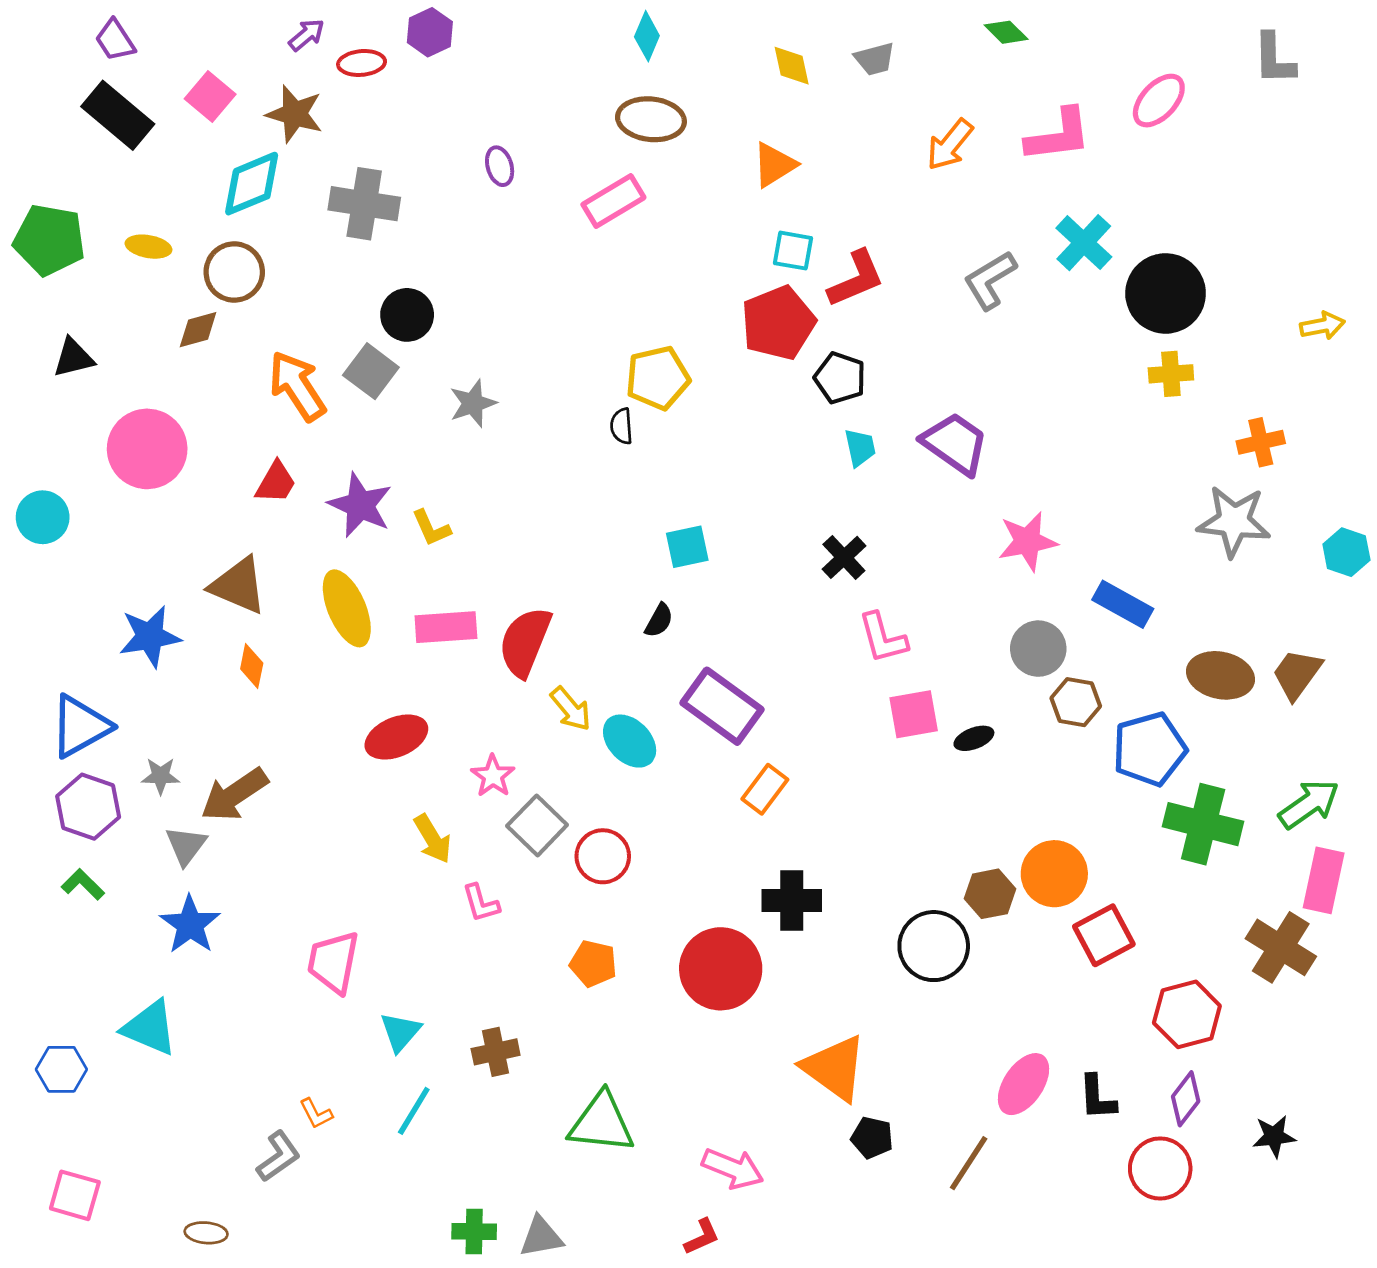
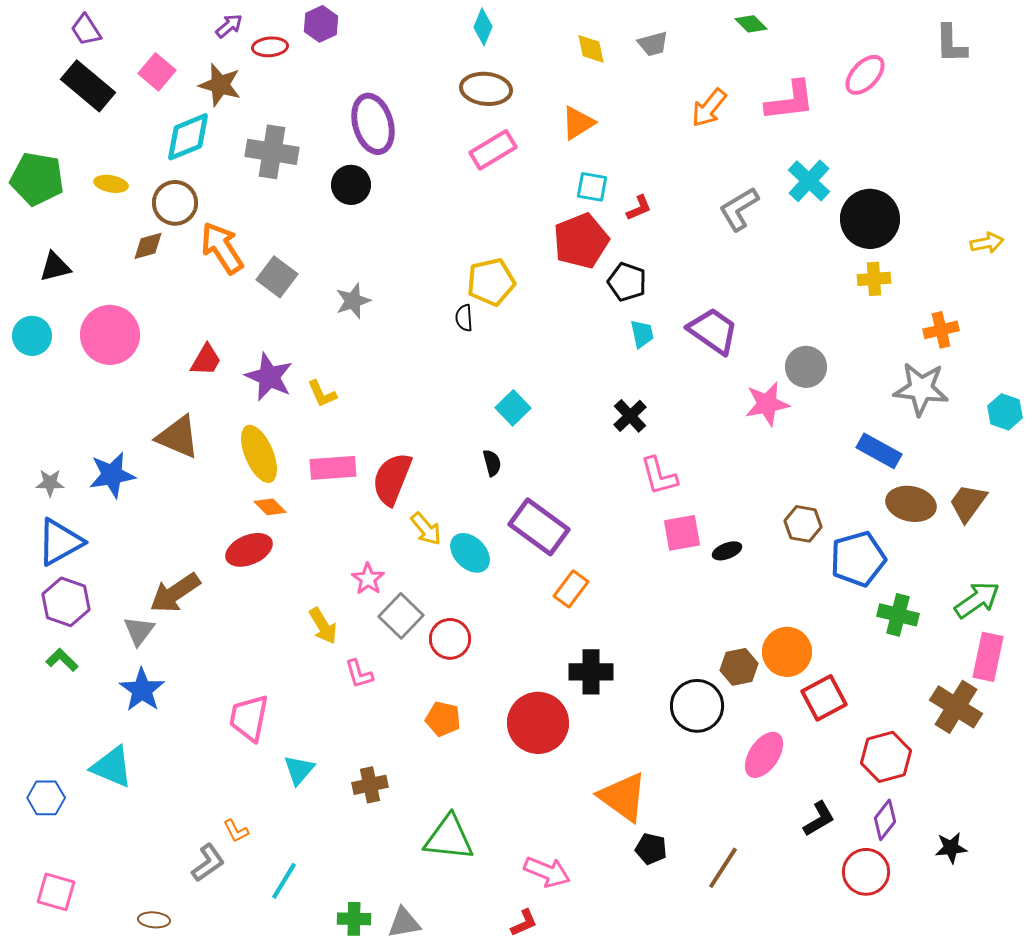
purple ellipse: (500, 166) -> (373, 124), size x2.0
pink rectangle: (613, 201) -> (493, 150), moved
red L-shape: (856, 279) -> (639, 208), size x0.6
black circle: (407, 315) -> (351, 185), moved
orange arrow: (297, 386) -> (222, 248), moved
cyan circle: (43, 517) -> (32, 336), moved
cyan square: (687, 547) -> (513, 408), turned -32
blue rectangle: (1123, 604) -> (879, 451), moved
black semicircle: (659, 620) -> (492, 463), turned -44
gray circle: (1038, 649) -> (806, 367), moved
orange diamond: (252, 666) -> (270, 507), moved, turned -56
red ellipse: (396, 737) -> (249, 550), moved
gray star: (161, 776) -> (50, 483), moved
green cross: (1203, 824) -> (898, 615), size x0.7
pink ellipse: (1024, 1084) -> (764, 755), moved
black L-shape: (1097, 1097) -> (819, 819), turned -117
cyan line: (414, 1111) -> (284, 881), moved

